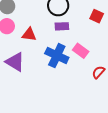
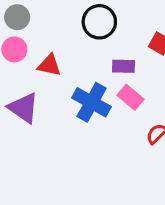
purple rectangle: (62, 26) -> (124, 66), moved

